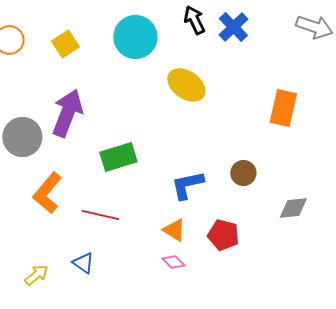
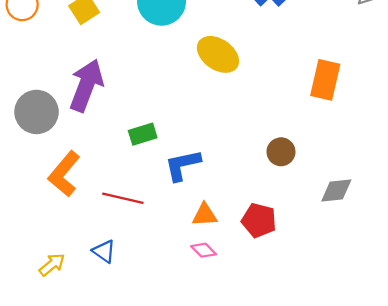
green rectangle: (118, 157) -> (143, 134), size x0.7
blue L-shape: (187, 185) -> (183, 165), moved
orange triangle: (174, 230) -> (205, 215), turned -35

